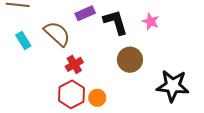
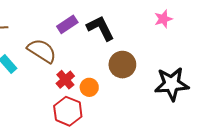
pink star: (151, 21) -> (163, 19), moved, turned -30
orange circle: (97, 98) -> (89, 87), moved

